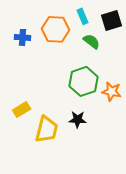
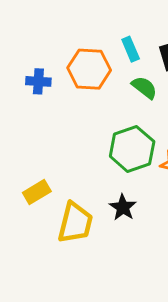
black star: (78, 119) -> (123, 207), turned 30

